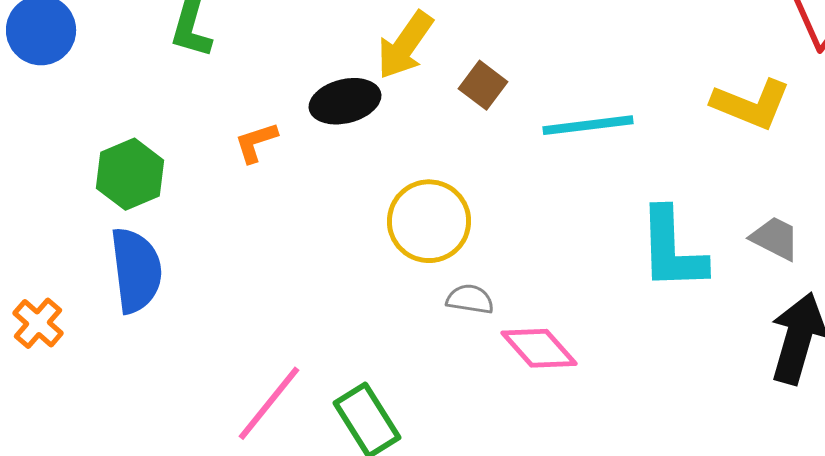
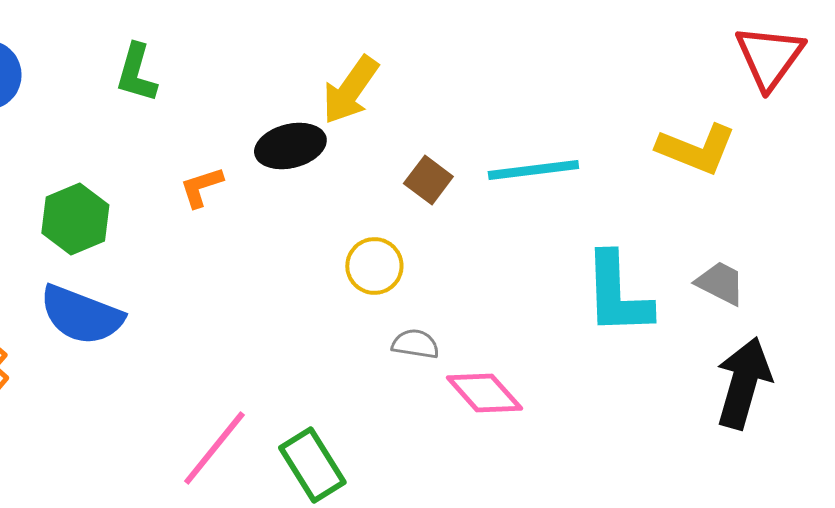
brown square: (483, 85) -> (428, 180), moved
yellow circle: (429, 221) -> (374, 266), size x0.7
blue semicircle: (136, 270) -> (81, 315), turned 118

